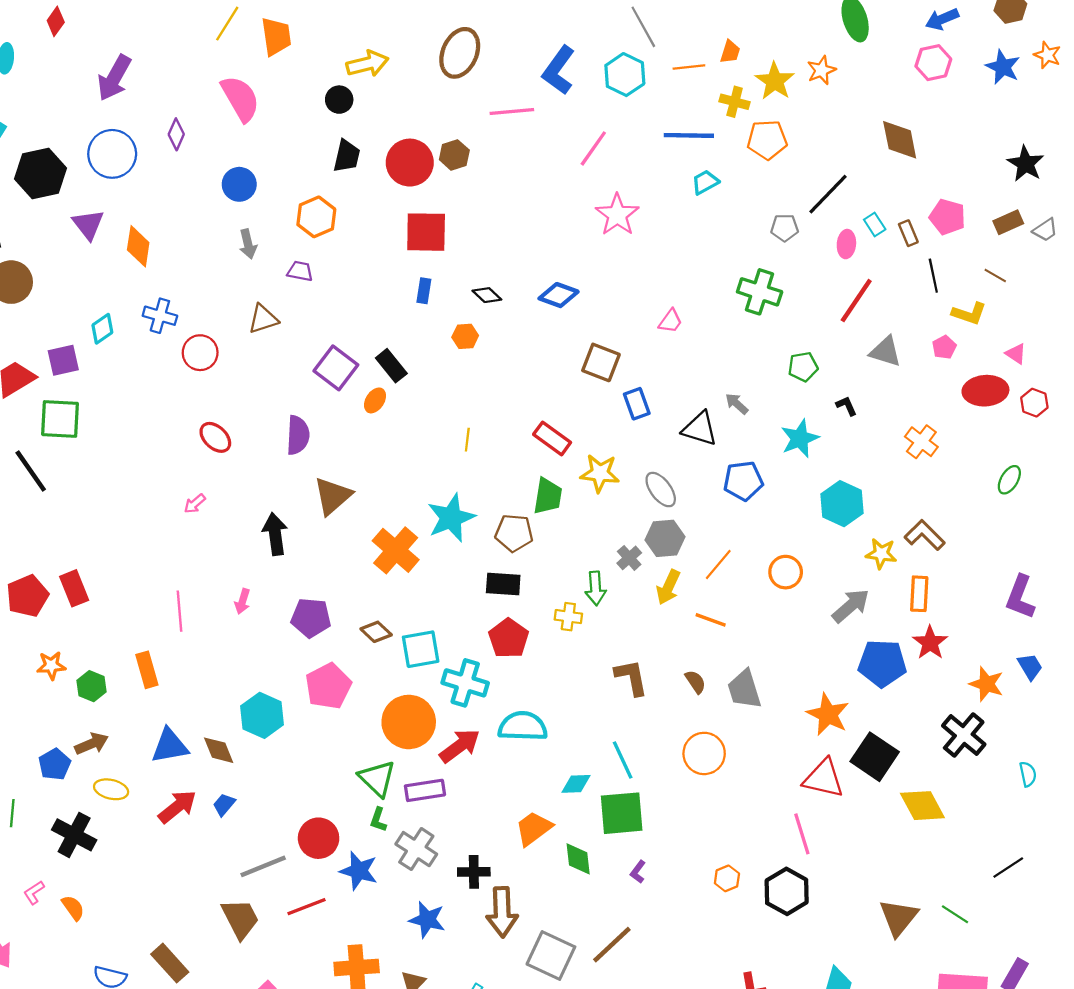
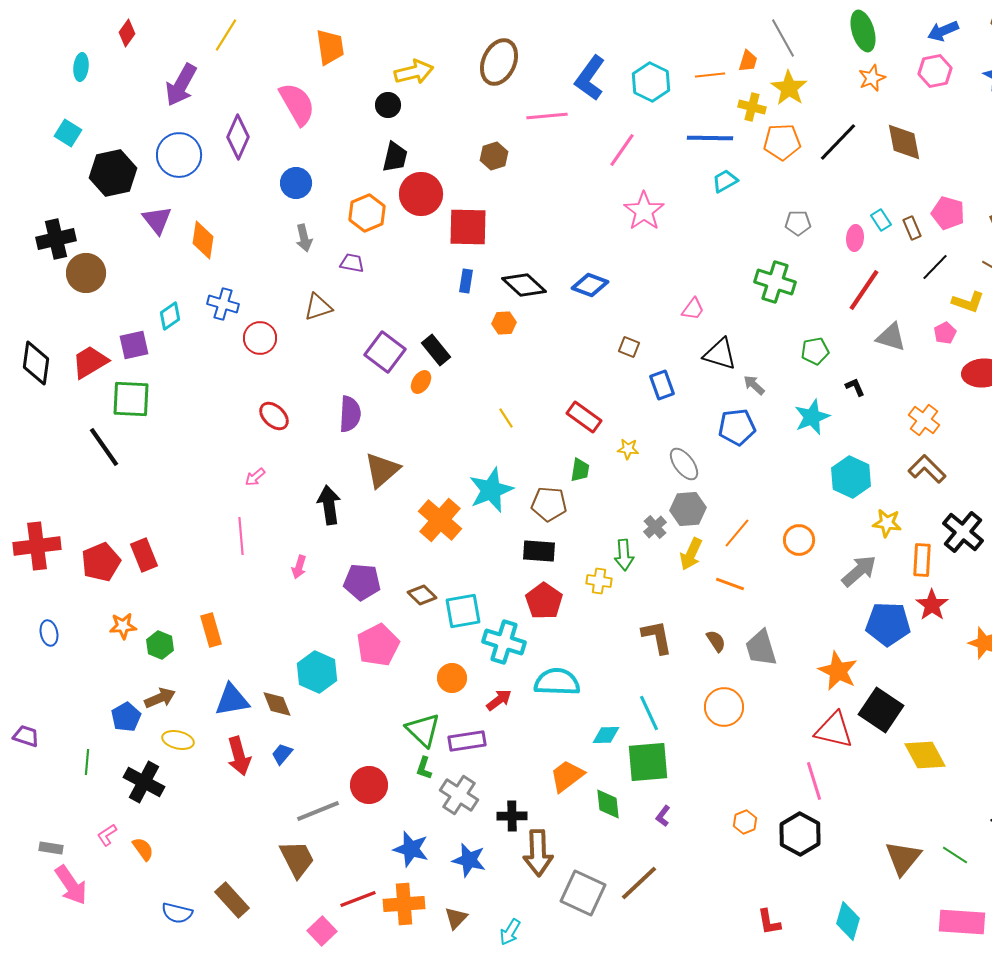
yellow line: (227, 24) -> (226, 35), moved
gray line: (643, 27) -> (783, 38), moved
orange star: (821, 70) -> (872, 78), moved
purple diamond: (176, 134) -> (238, 137), size x1.5
red circle: (410, 163) -> (421, 194), moved
black line: (828, 194) -> (838, 142), moved
black line: (933, 276) -> (935, 267), turned 56
black diamond: (487, 295) -> (524, 285), size x1.6
brown square: (601, 362) -> (629, 347), size x0.6
black triangle: (700, 429) -> (720, 354), moved
yellow line: (467, 440) -> (506, 418), turned -40
yellow star: (600, 473) -> (628, 449), size x0.6
blue pentagon: (743, 481) -> (737, 427), moved
green trapezoid: (548, 496) -> (580, 470), size x0.7
brown L-shape: (925, 535) -> (927, 469), moved
pink line: (179, 611) -> (241, 536), moved
orange circle: (409, 722) -> (452, 678), size x0.6
black cross: (964, 735) -> (963, 532), moved
red arrow: (460, 746) -> (499, 700), size x0.7
red arrow: (177, 807) -> (239, 756), turned 114
blue star: (359, 871) -> (411, 849), moved
red line: (307, 907) -> (358, 899), moved

